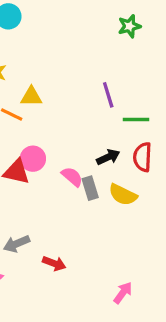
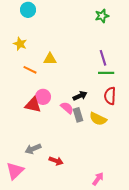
purple line: (108, 95) -> (103, 58), moved
yellow triangle: (31, 97) -> (50, 59), moved
black arrow: (108, 157) -> (80, 96), moved

